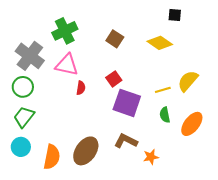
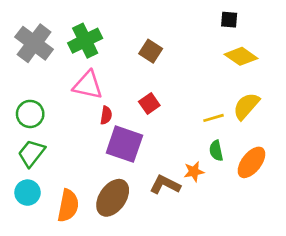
yellow diamond: (160, 43) -> (241, 56), moved
gray cross: (30, 56) -> (34, 43), moved
purple square: (127, 103) -> (124, 144), moved
orange star: (151, 157) -> (194, 172), moved

